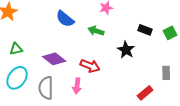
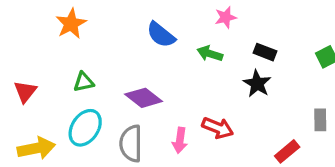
black rectangle: (145, 30) -> (265, 52), moved
red arrow: (90, 66) -> (218, 128), moved

